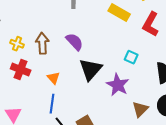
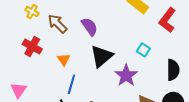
brown arrow: (42, 43) -> (57, 24), turned -50
yellow cross: (17, 44) -> (32, 12), moved
blue line: (52, 104) -> (71, 84), moved

